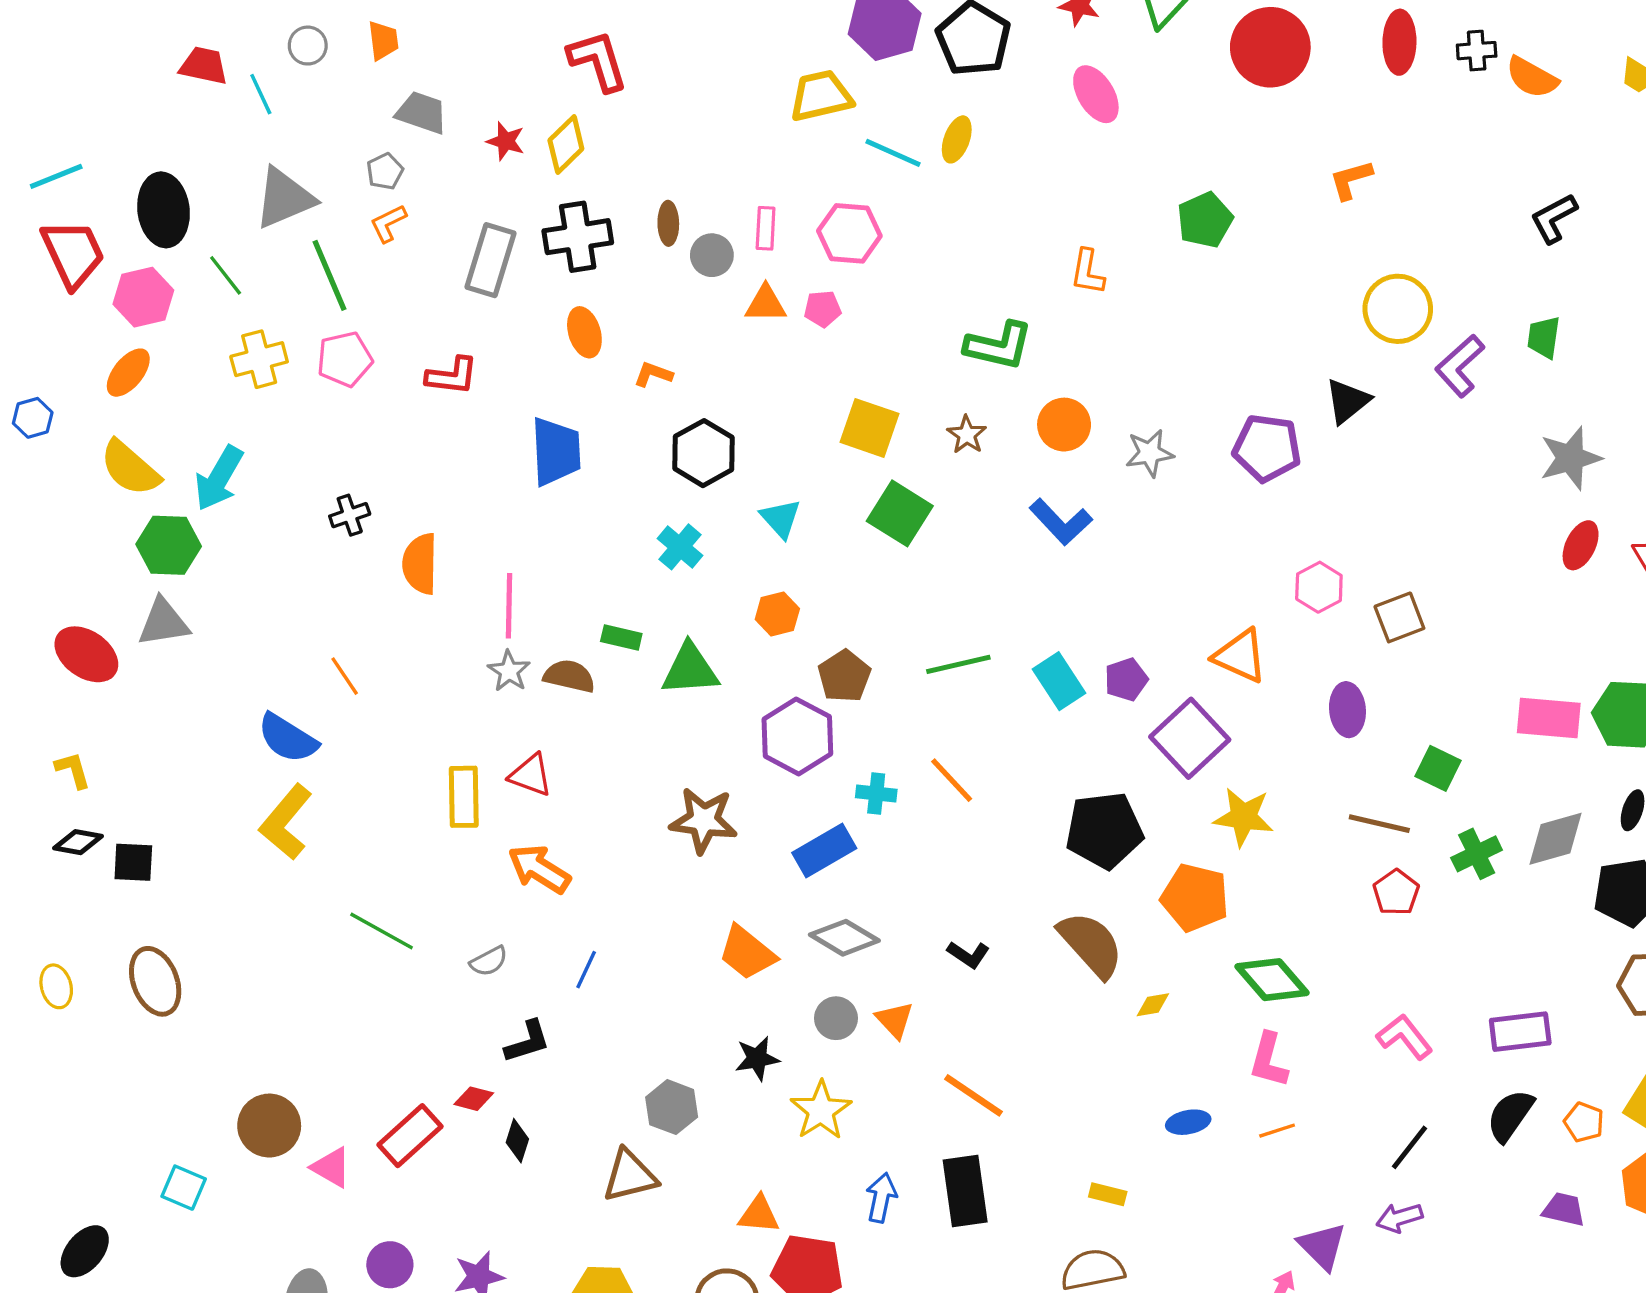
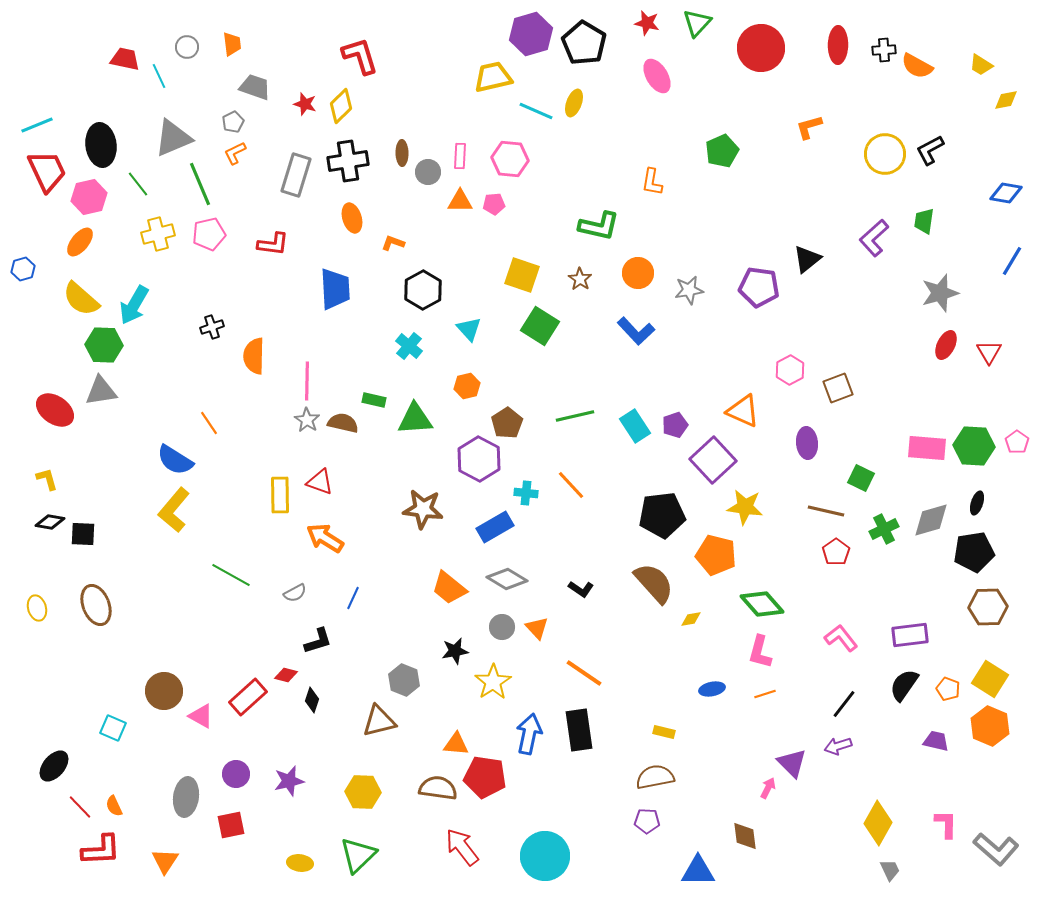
yellow circle: (1398, 309) -> (885, 154), moved
blue arrow: (881, 1198) -> (529, 734), size x1.4

